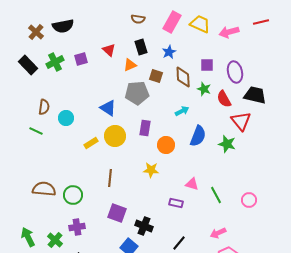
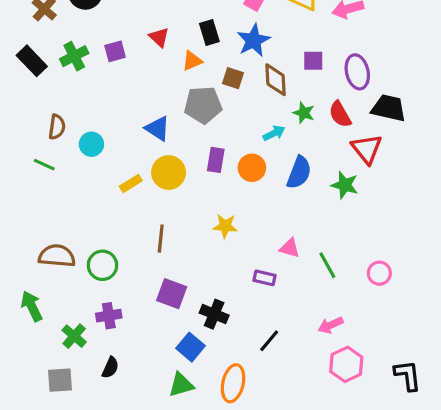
blue star: (169, 52) -> (253, 40), size x1.5
green star: (204, 89) -> (304, 113), moved
orange circle: (166, 145) -> (252, 168), moved
green arrow: (28, 237) -> (32, 306), moved

